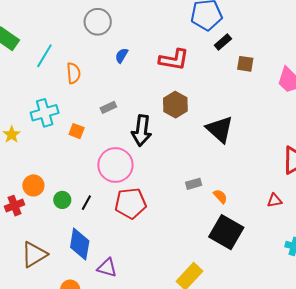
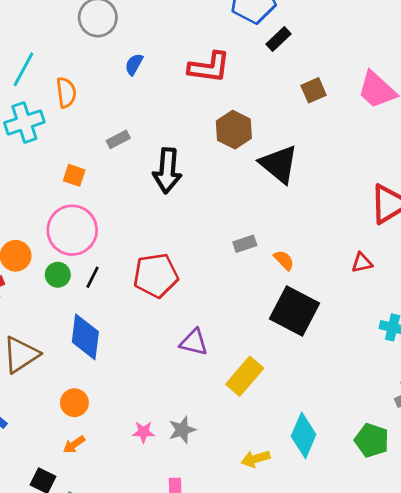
brown square: (245, 64) -> (314, 90), moved, turned -30
brown hexagon: (175, 105) -> (234, 130), moved
cyan cross: (45, 113) -> (24, 122), moved
pink circle: (115, 165) -> (72, 230), moved
purple triangle: (107, 268) -> (194, 342), moved

